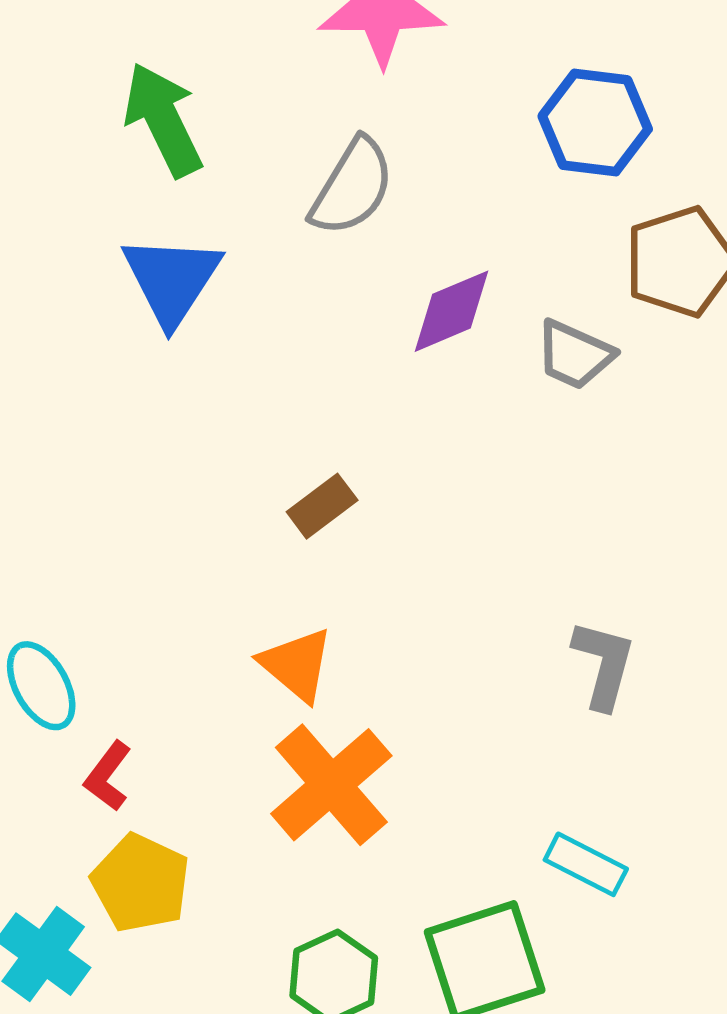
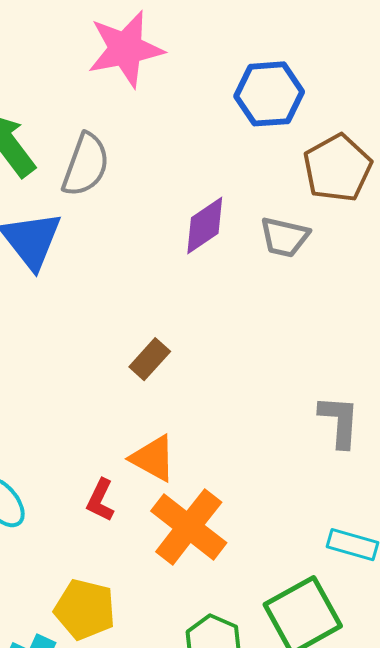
gray semicircle: (352, 187) -> (86, 165), moved
red L-shape: (108, 776) -> (100, 500), moved

